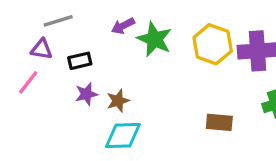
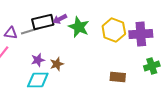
gray line: (58, 21) -> (30, 31), moved
black rectangle: (80, 61) -> (43, 22), moved, size x1.5
cyan diamond: (123, 136) -> (38, 80), moved

